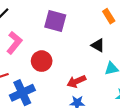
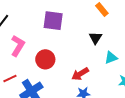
black triangle: (98, 45) -> (95, 38), turned 40

